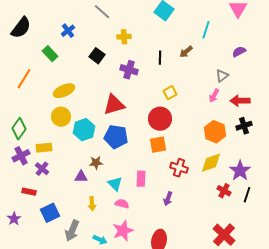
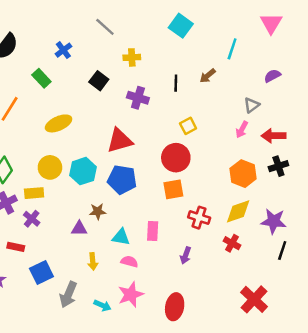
yellow circle: (61, 117) -> (50, 167), moved
purple star: (240, 171) -> (274, 221), turned -30
cyan triangle: (115, 184) -> (121, 237), turned -35
red cross: (224, 191) -> (232, 243), moved

